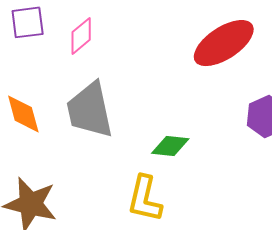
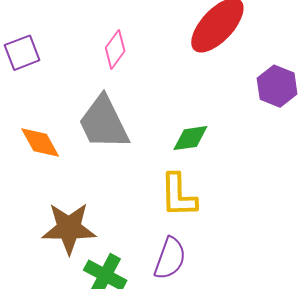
pink diamond: (81, 36) -> (115, 49), moved

